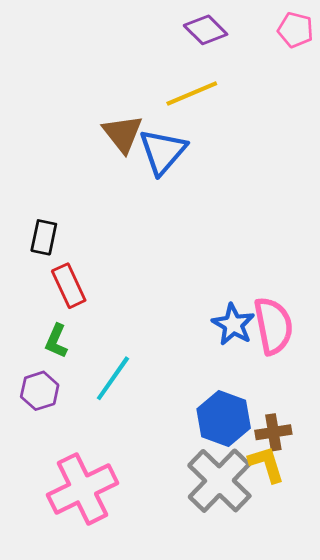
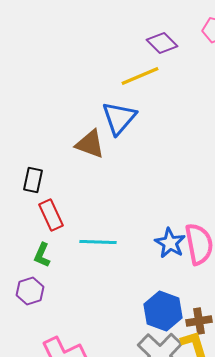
purple diamond: (206, 30) -> (162, 43), moved
brown triangle: (123, 134) -> (90, 144), moved, turned -32
cyan line: (113, 378) -> (98, 242), moved, turned 57

